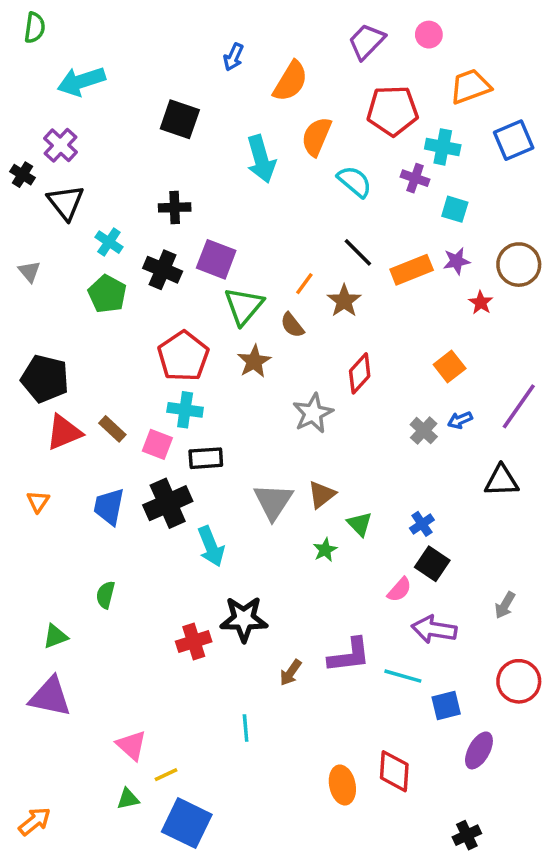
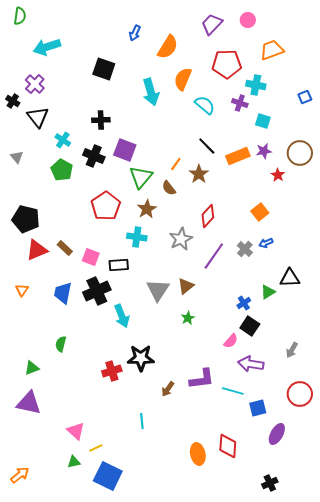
blue square: (514, 140) -> (305, 97), moved, size x0.6
purple line: (519, 406) -> (214, 256), moved
cyan cross: (185, 410) -> (137, 237), moved
green triangle: (360, 524) -> (268, 292), moved, turned 42

